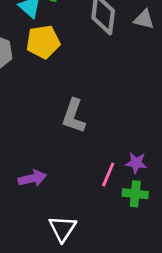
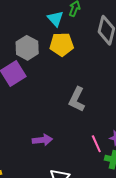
pink line: (108, 175) -> (96, 144), turned -54

